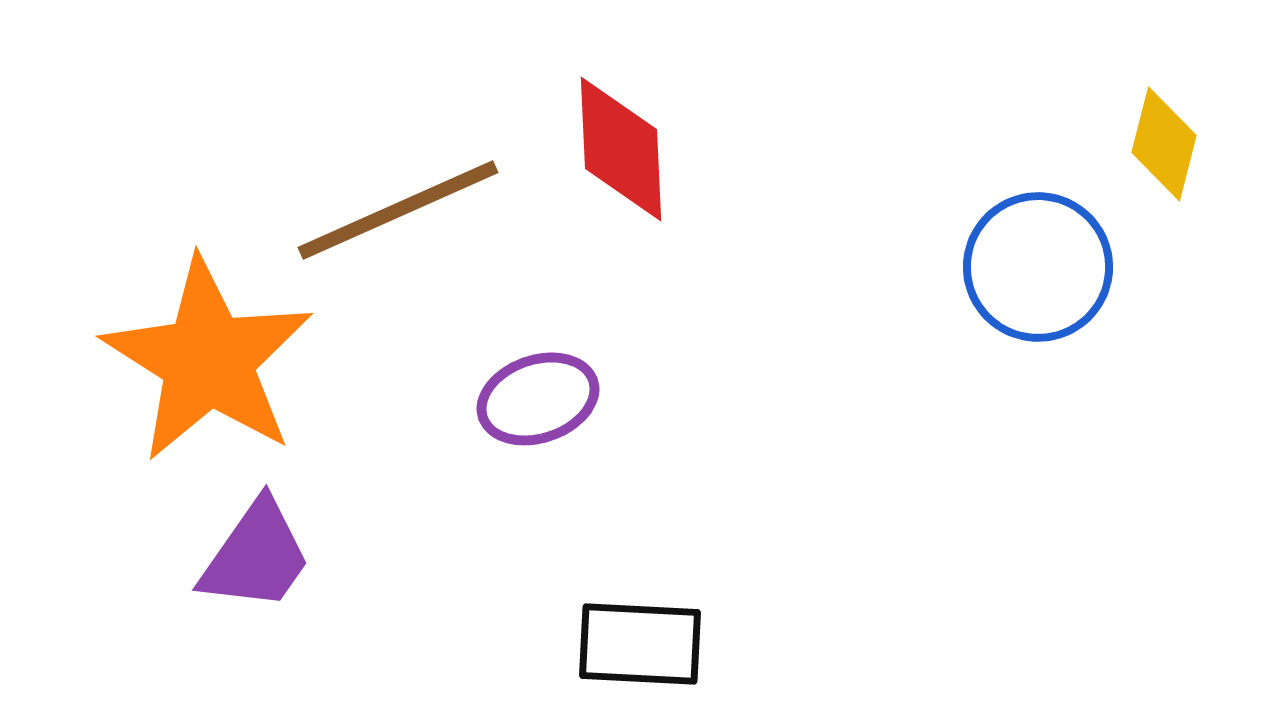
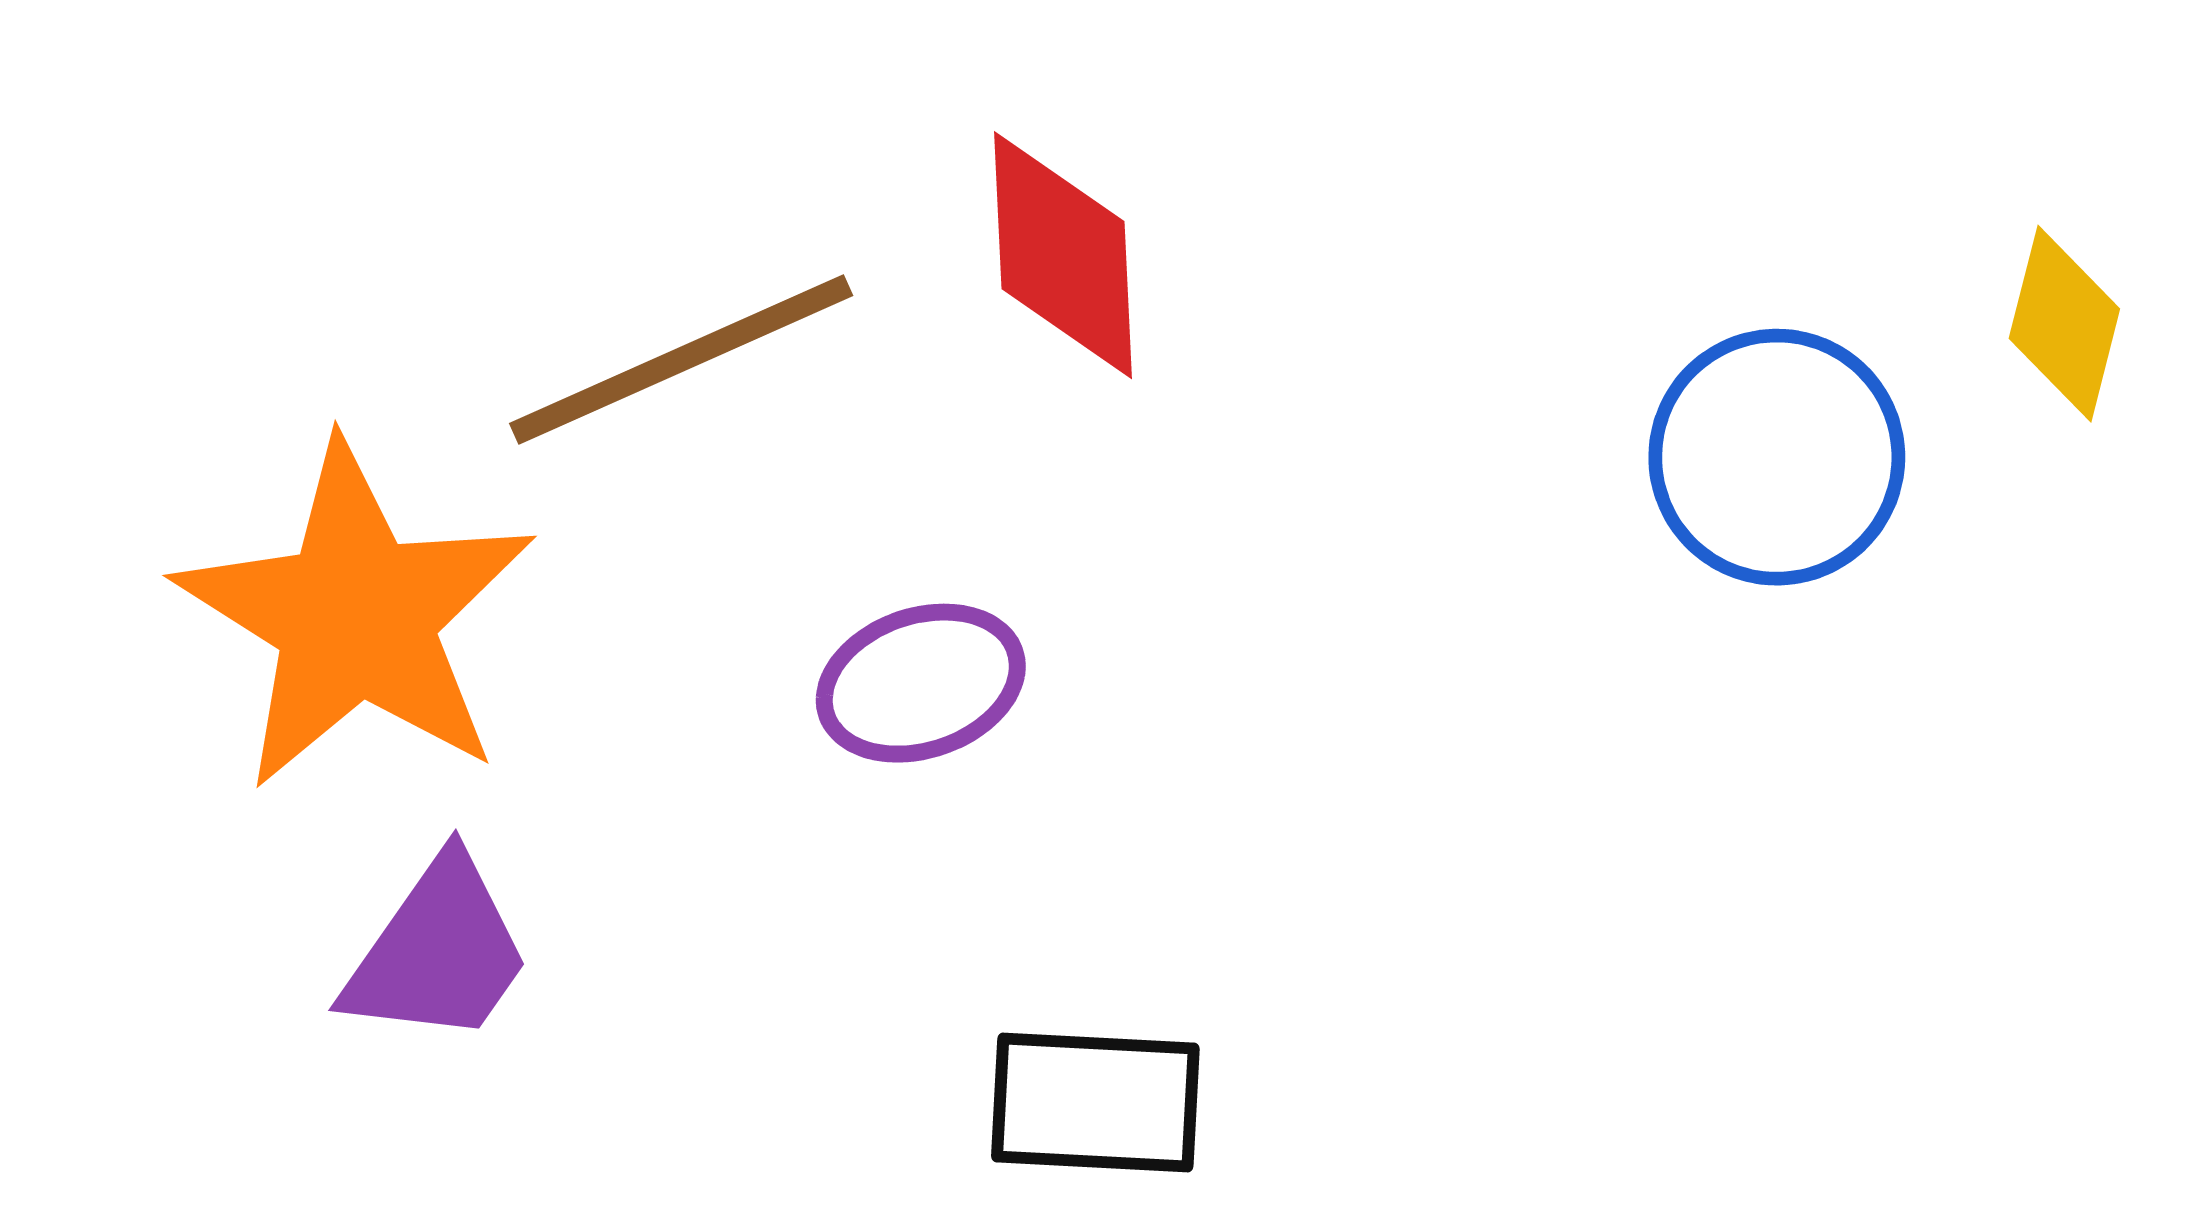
yellow diamond: (1164, 144) -> (2064, 324), moved

